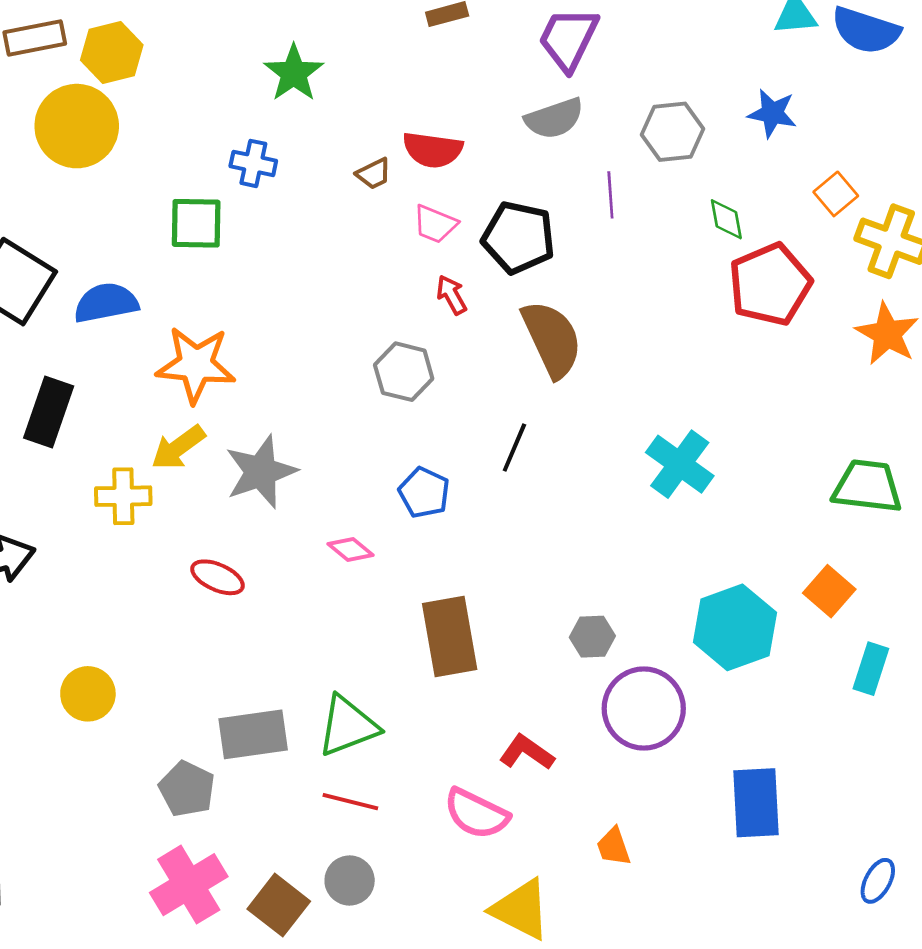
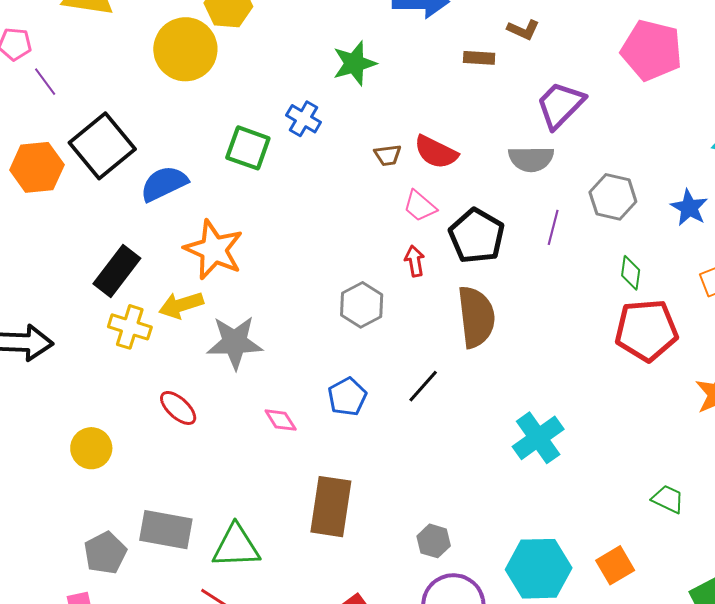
blue semicircle: (106, 303) -> (164, 184), turned -33
black rectangle: (49, 412) -> (117, 271), moved
green trapezoid: (867, 486) -> (668, 499), size x0.6
yellow circle: (88, 694) -> (91, 448), moved

